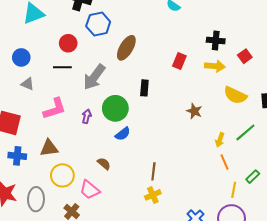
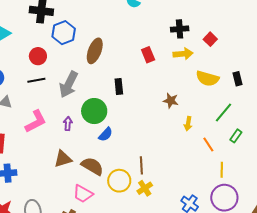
red rectangle: (179, 61) -> (148, 55), turned -35
yellow arrow: (220, 140) -> (188, 124), moved
brown triangle: (49, 148) -> (63, 159), moved
brown semicircle: (104, 164) -> (92, 166), size x1.6
yellow circle: (62, 175) -> (119, 181), moved
green rectangle: (253, 177) -> (236, 136), moved

